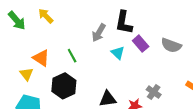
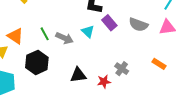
gray arrow: (99, 33) -> (64, 38), moved, turned -96

